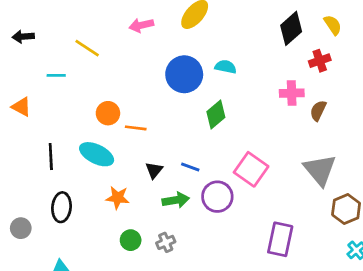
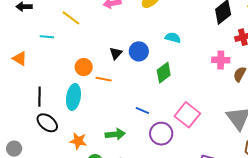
blue circle: (184, 74) -> (139, 51), moved, size x0.7
cyan ellipse: (97, 154) -> (73, 97), turned 70
black triangle: (154, 170) -> (116, 53), moved
orange star: (118, 198) -> (78, 141), moved
green arrow: (176, 200) -> (115, 134), moved
black ellipse: (61, 207) -> (47, 123), moved, turned -60

